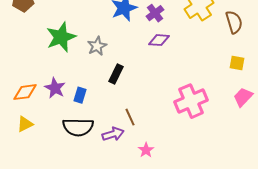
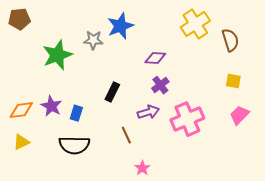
purple cross: (155, 13) -> (160, 85), moved
gray star: (97, 46) -> (93, 40), moved, turned 30
purple arrow: (113, 134) -> (148, 112), moved

